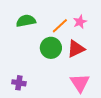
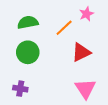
pink star: (80, 22) -> (86, 14), moved
green circle: (51, 48) -> (28, 52), moved

